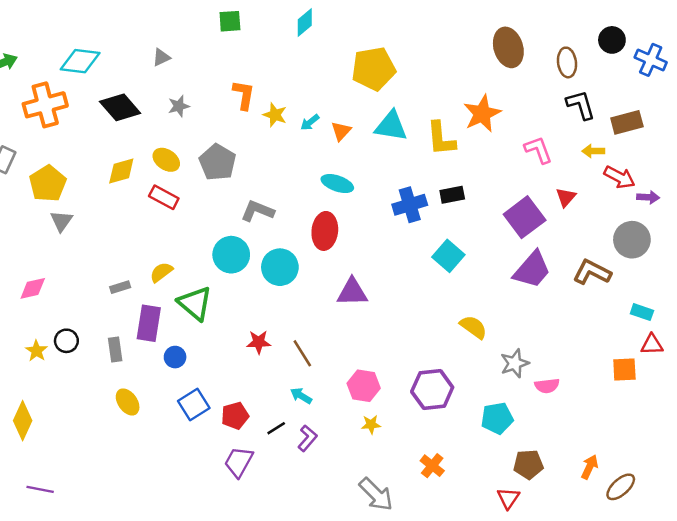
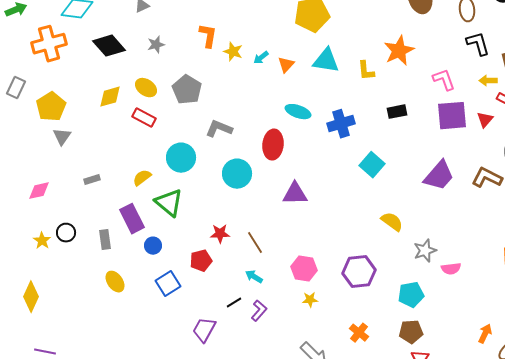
yellow L-shape: (441, 139) -> (366, 71), size x0.7
cyan ellipse: (337, 184) -> (298, 112), moved
black rectangle: (452, 195) -> (397, 112), moved
red triangle: (566, 197) -> (485, 120), moved
purple square: (525, 217) -> (452, 116), moved, turned 32
cyan circle: (231, 255) -> (181, 158), moved
gray rectangle: (120, 287) -> (92, 180), moved
purple rectangle: (149, 323) -> (132, 219), turned -36
red pentagon: (235, 416) -> (201, 261), moved
brown pentagon: (528, 464) -> (411, 332), moved

